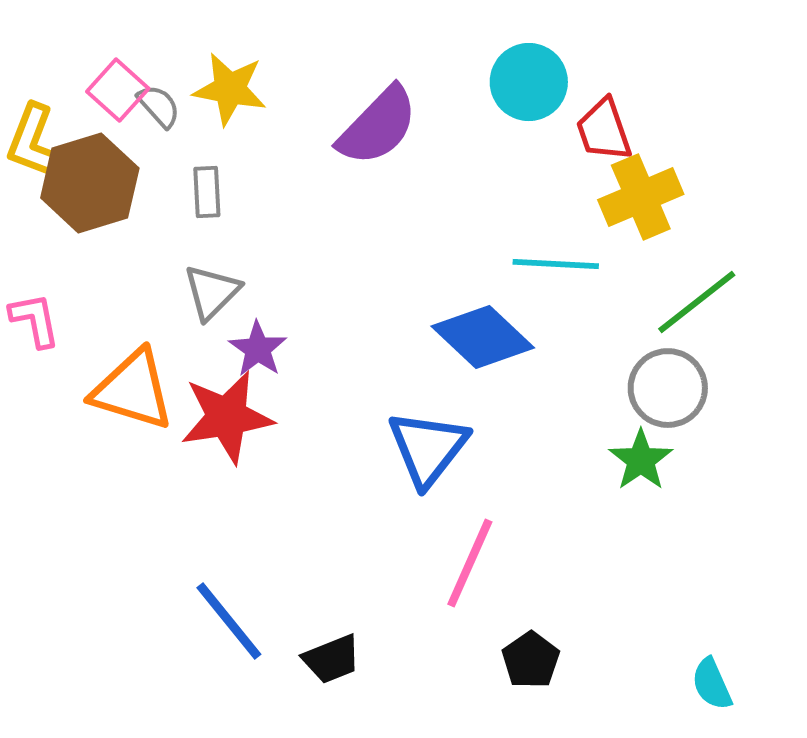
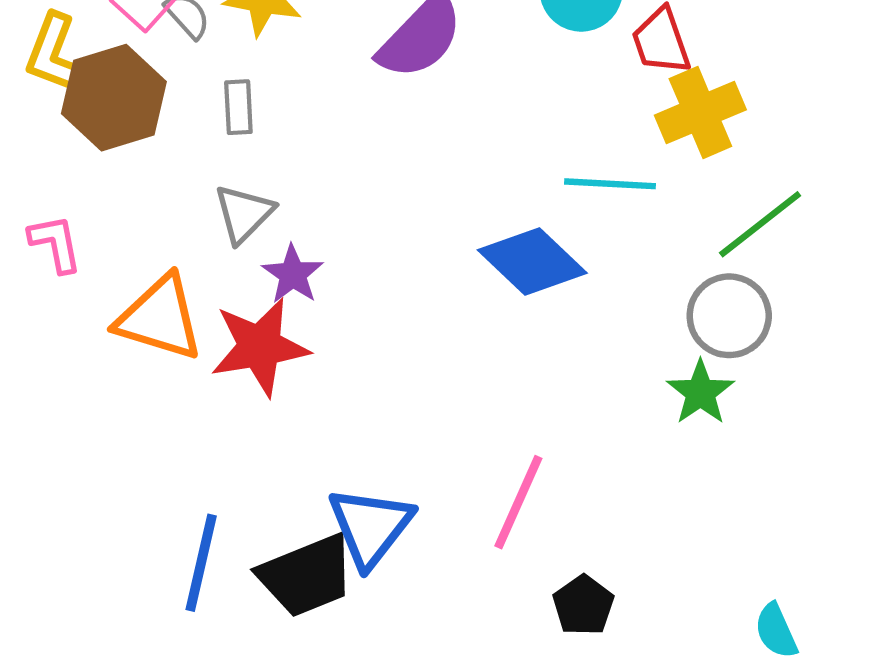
blue triangle: (428, 448) -> (370, 527), moved
blue line: (229, 621) -> (201, 563), moved, turned 52
black trapezoid: (332, 659) -> (307, 576), moved, size x1.6

